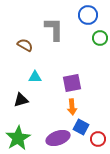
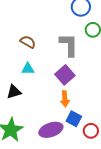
gray L-shape: (54, 29) -> (69, 45), moved
brown semicircle: (25, 45) -> (28, 42), moved
purple square: (72, 83) -> (65, 75), turned -30

